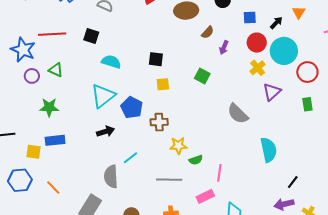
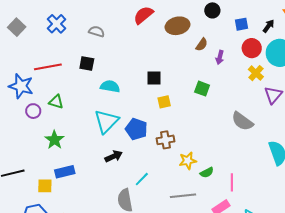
green star: (49, 107) -> (54, 140), turned -30

